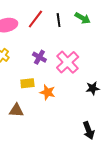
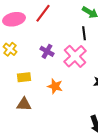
black line: (59, 20) -> (84, 33), moved
yellow rectangle: (27, 83) -> (24, 77), moved

